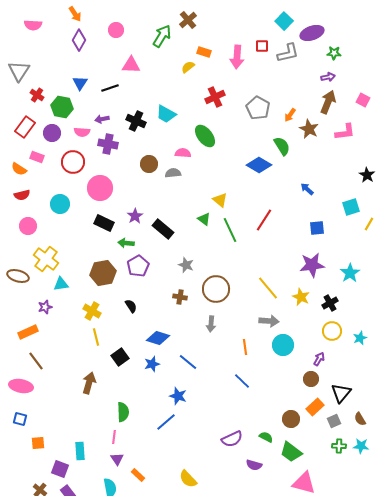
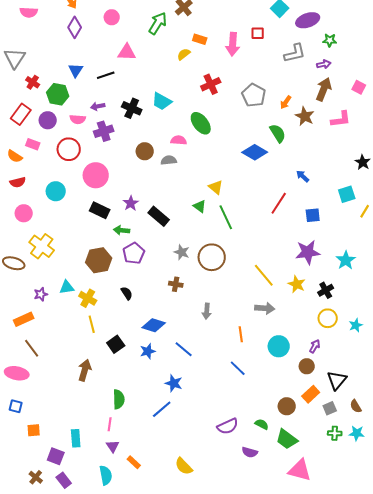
gray L-shape: (288, 53) -> (295, 53), moved
purple cross: (108, 144) -> (104, 131), turned -30
red line: (264, 220) -> (279, 203), moved
cyan triangle: (61, 284) -> (67, 287), moved
brown circle: (216, 289) -> (212, 257), moved
cyan circle: (283, 345) -> (279, 346), moved

